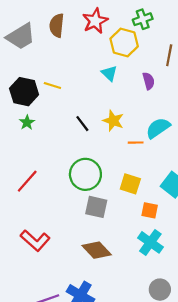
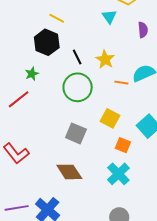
black hexagon: (24, 92) -> (47, 42), moved
green star: (27, 122) -> (32, 74), moved
green circle: (85, 174) -> (78, 87), moved

